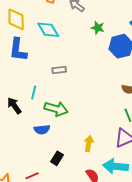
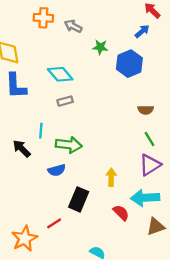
cyan diamond: (48, 30) -> (60, 74), moved
black rectangle: (57, 158) -> (79, 199), size x1.5

